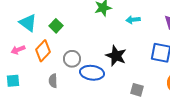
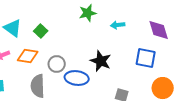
orange diamond: (43, 51) -> (28, 56), turned 55
gray semicircle: (53, 81) -> (38, 86), size x1.6

